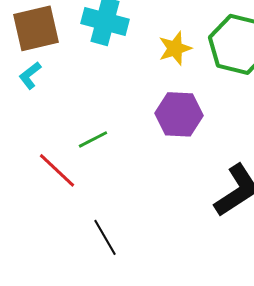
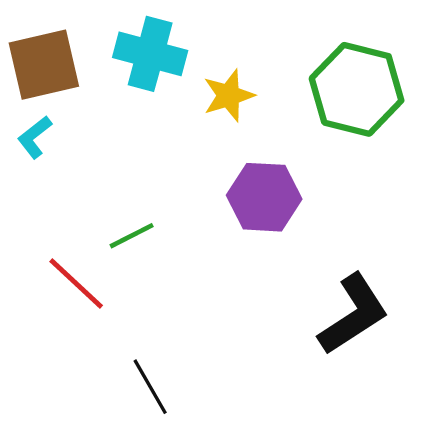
yellow star: (175, 48) -> (229, 96), moved

